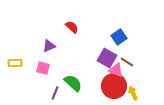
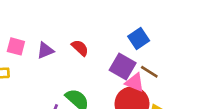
red semicircle: (72, 27) -> (80, 48), moved
pink square: (43, 68) -> (16, 46), moved

